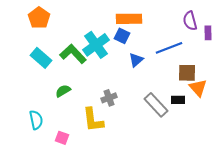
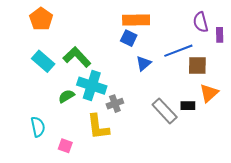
cyan cross: (96, 45) -> (92, 86), moved, turned -36
brown square: (187, 73) -> (197, 65), moved
orange triangle: (198, 88) -> (209, 93), turned 30

